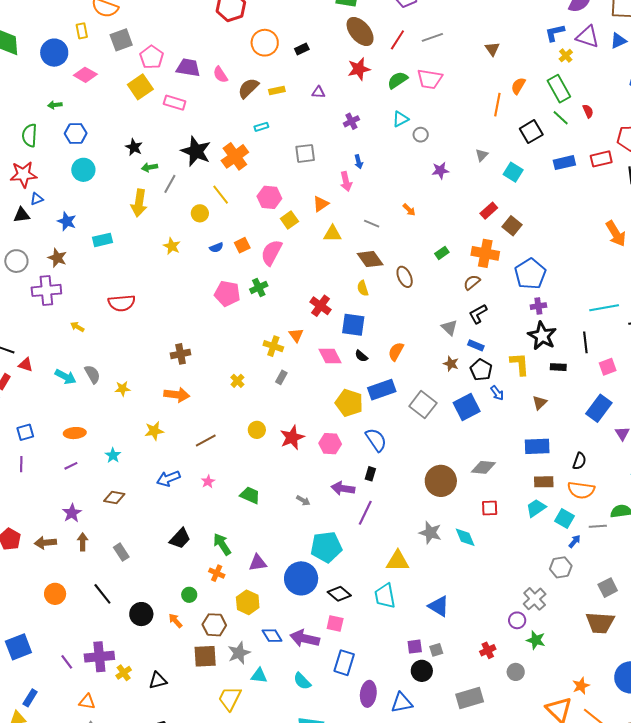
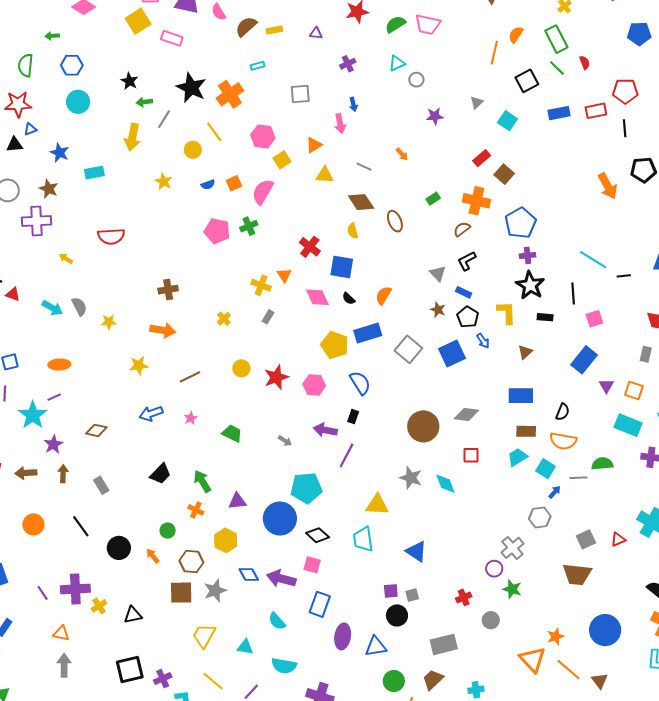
cyan line: (604, 308) -> (593, 260), turned 40
cyan star: (113, 455) -> (33, 415), moved, size x1.8
cyan triangle: (259, 676) -> (245, 647), moved

